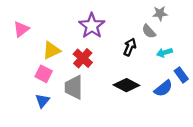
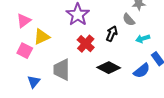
pink triangle: (21, 29) -> (24, 21), moved
red cross: (83, 58) -> (86, 44), moved
pink square: (44, 74) -> (25, 51), moved

